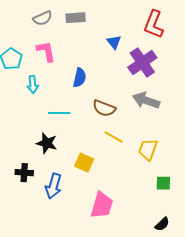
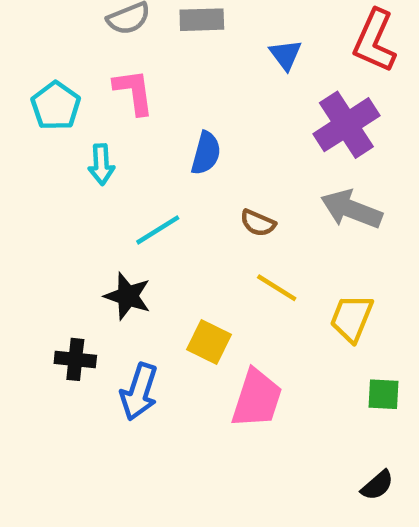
blue triangle: (114, 42) -> (286, 55), moved
brown semicircle: (104, 108) -> (258, 223), size x0.7
cyan line: (59, 113) -> (158, 230), turned -35
pink trapezoid: (102, 205) -> (257, 398), moved

